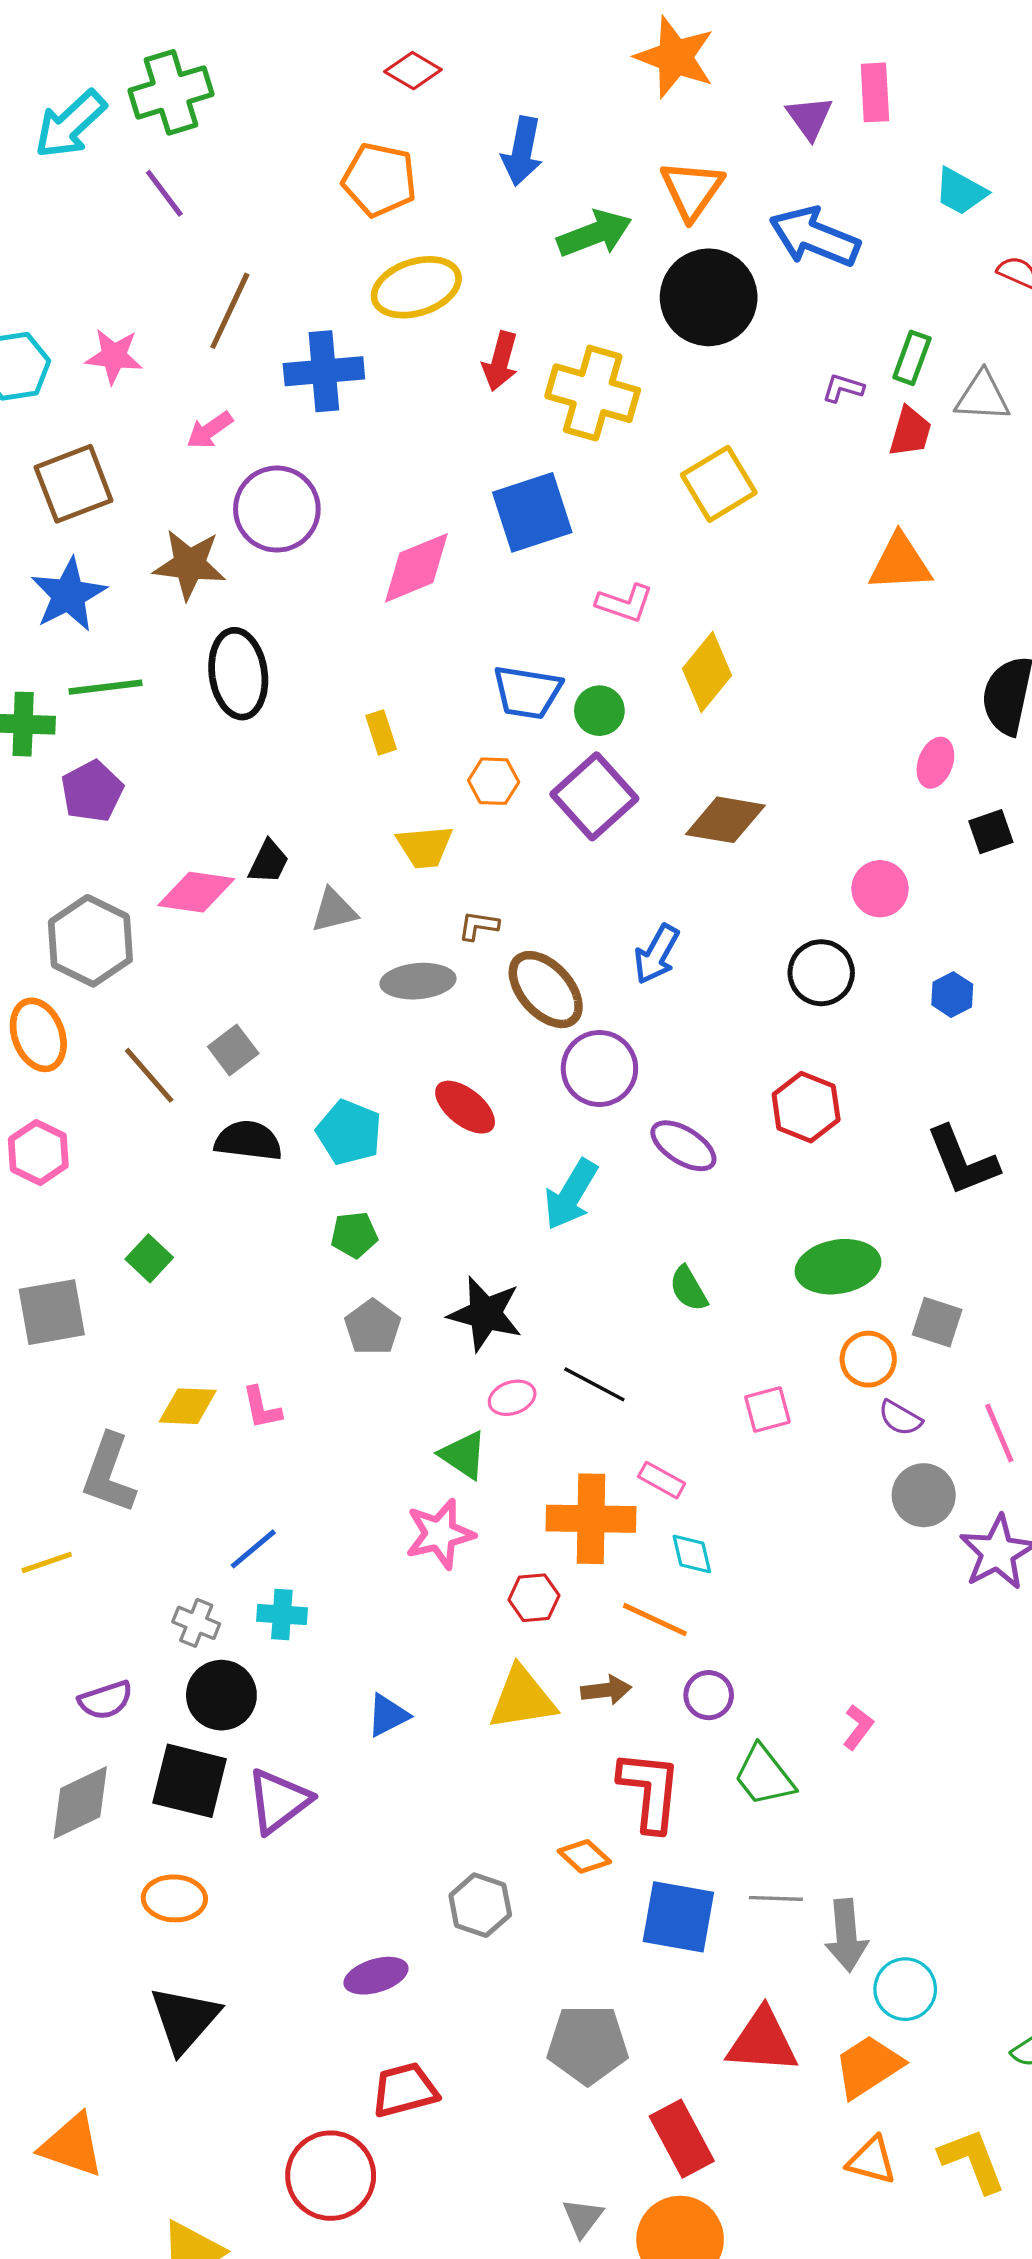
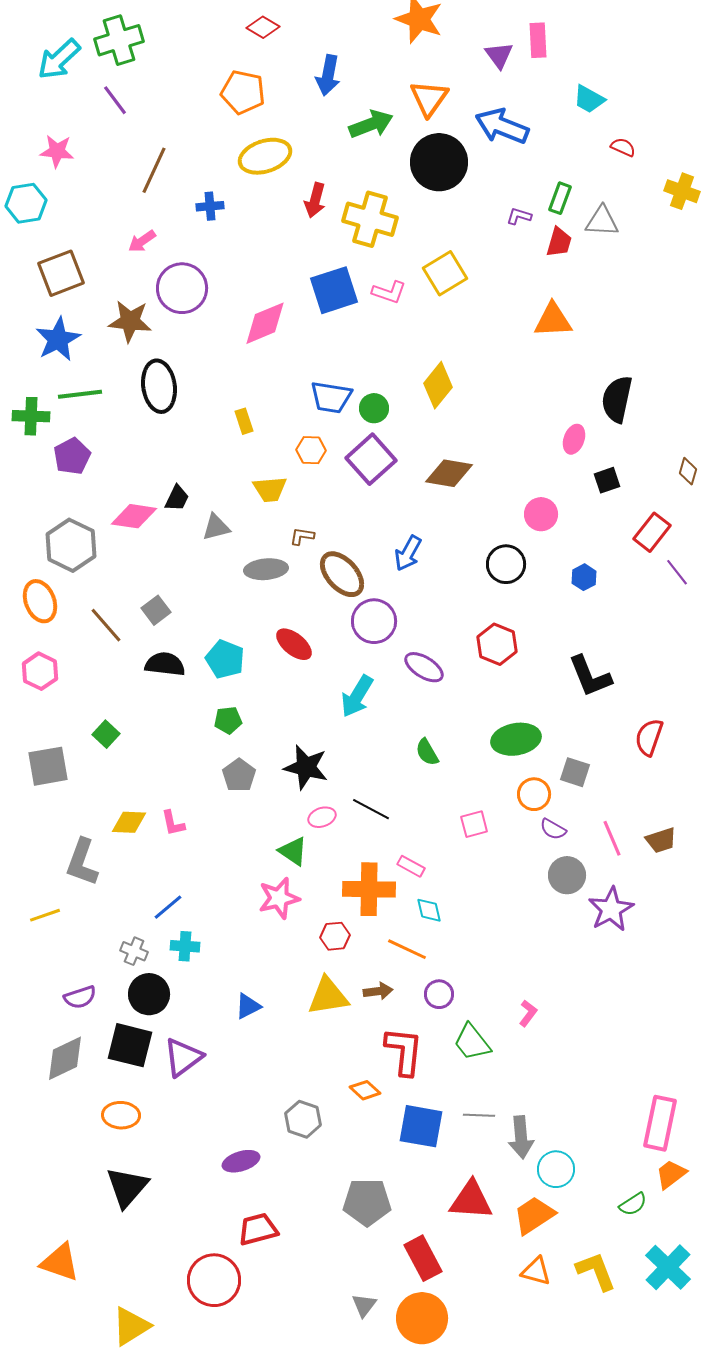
pink star: (114, 356) -> (57, 151), moved
blue cross: (324, 371) -> (210, 206), size x0.6
pink L-shape: (625, 603) -> (389, 292), moved

